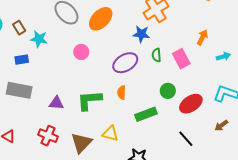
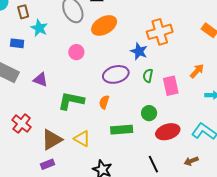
purple triangle: (56, 103) -> (40, 80), moved

